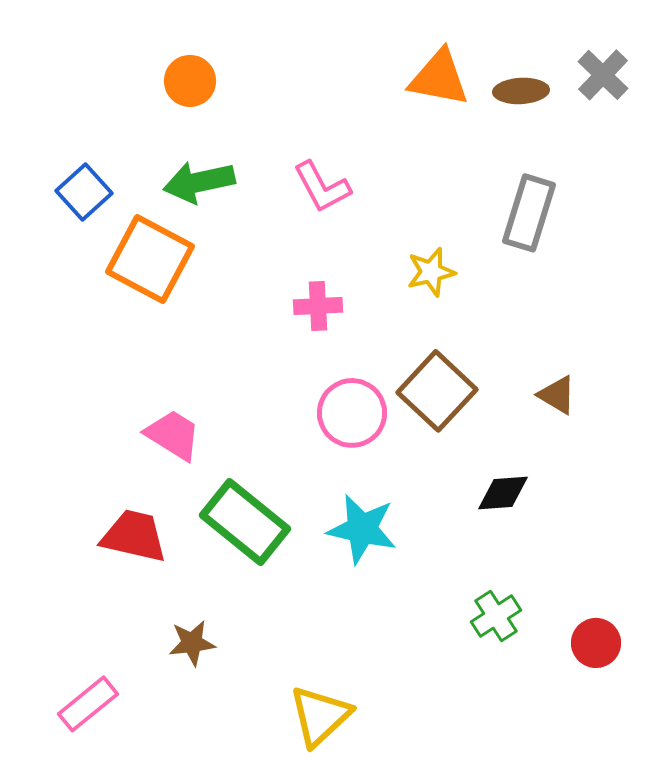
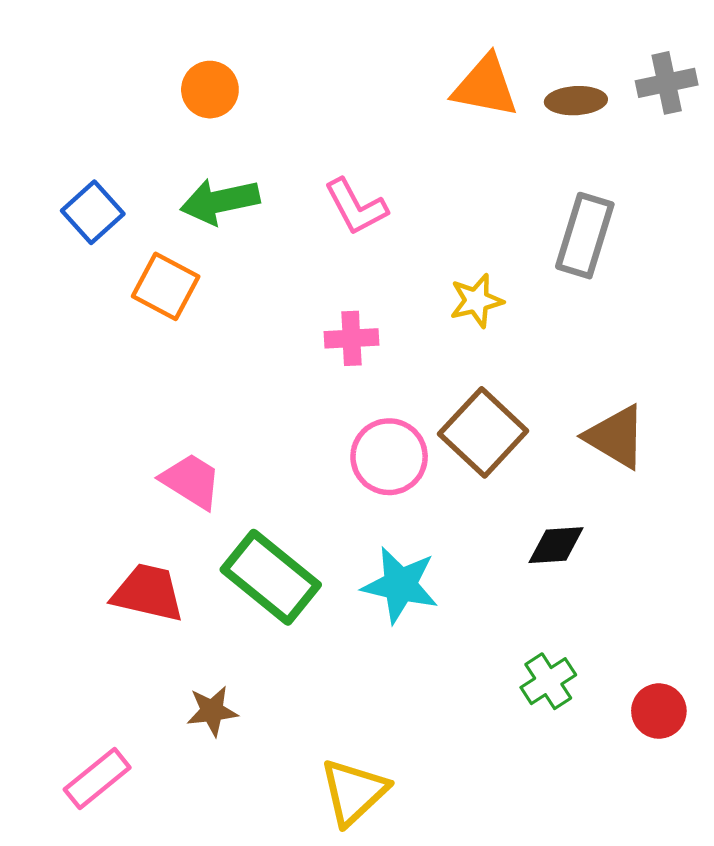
gray cross: (603, 75) -> (667, 83), turned 34
orange square: (150, 259) -> (166, 286), size x0.7
brown triangle: (557, 395) -> (616, 437), size x1.5

